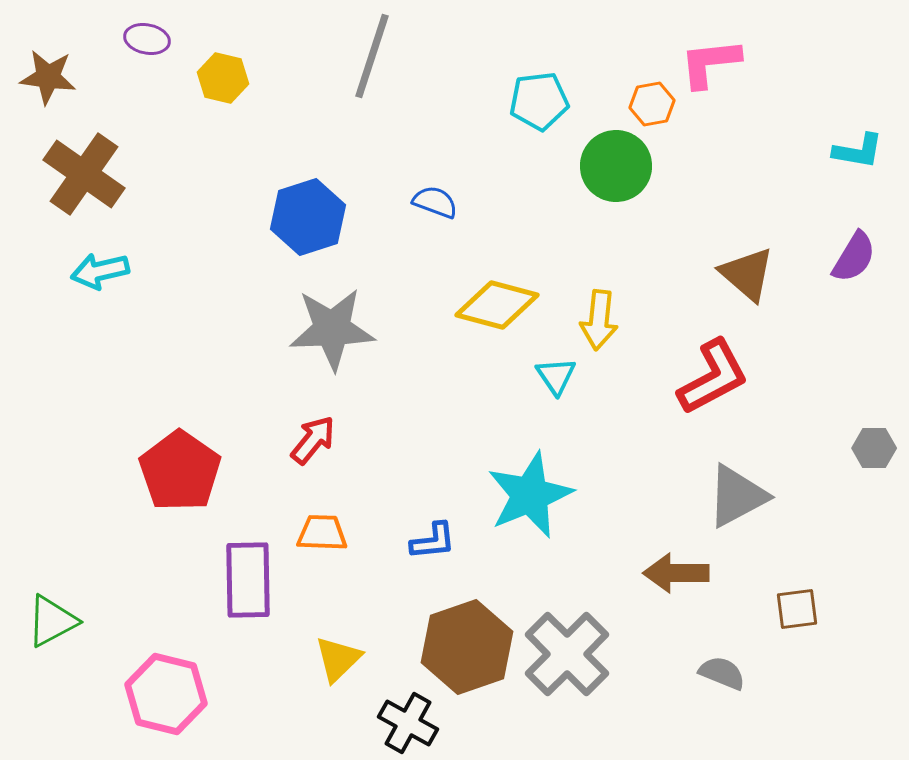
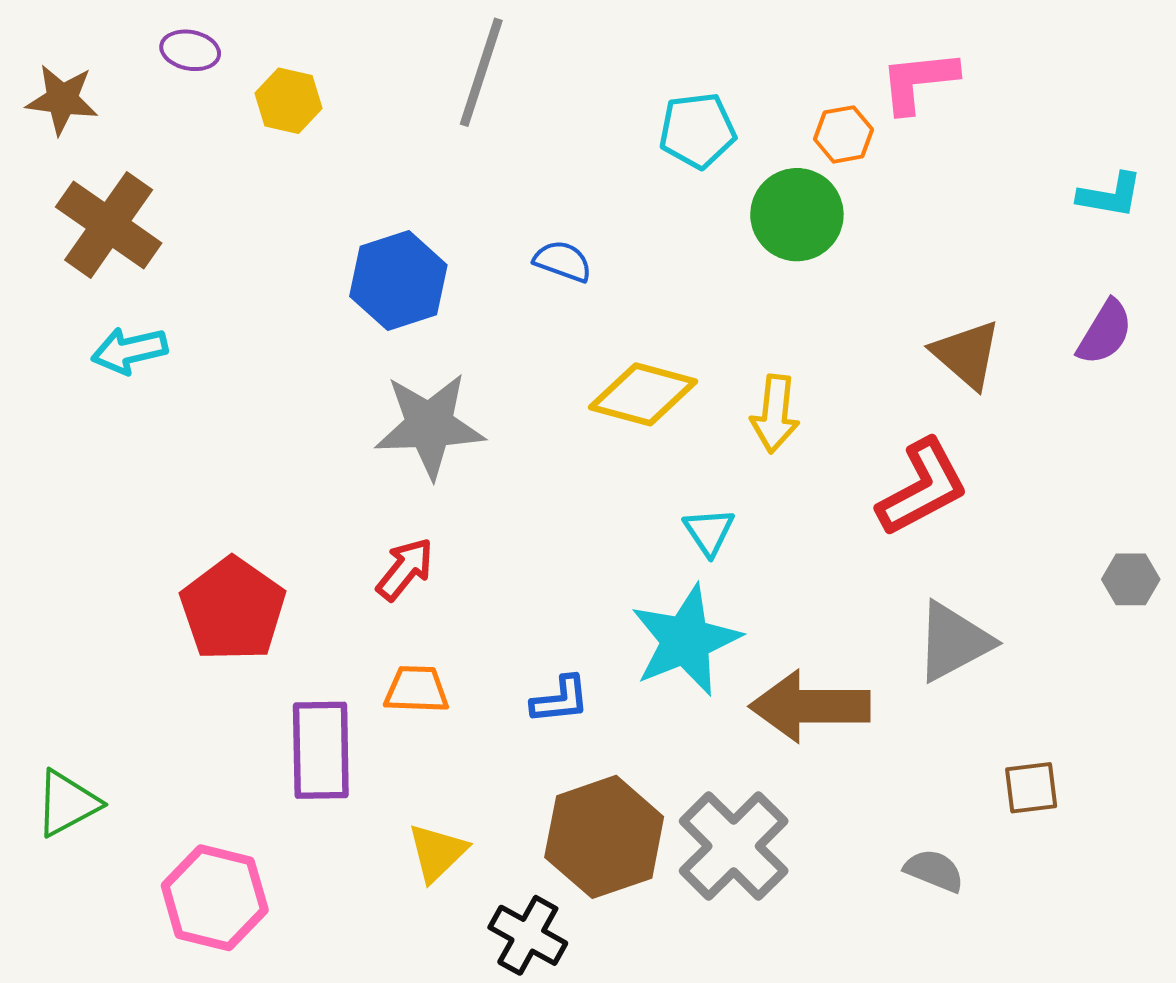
cyan triangle: (556, 376) -> (709, 532), moved
brown arrow: (676, 573) -> (810, 706), moved, size x1.4

